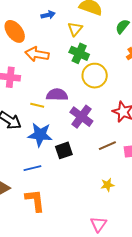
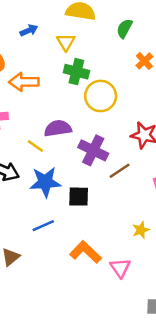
yellow line: (37, 105) -> (35, 146), turned 32
brown line: (107, 146) -> (120, 171), moved
black square: (64, 150) -> (79, 197), turned 30
orange L-shape: (35, 200) -> (85, 252), moved, turned -30
pink triangle: (98, 224) -> (120, 268), moved

